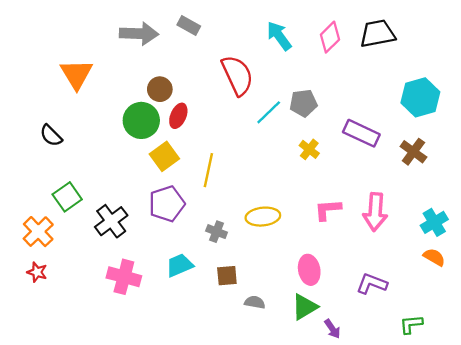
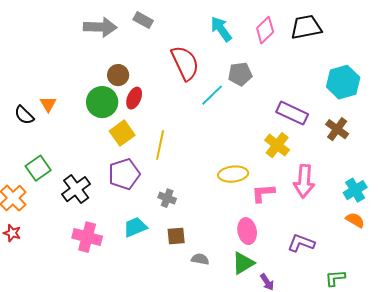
orange triangle: (76, 74) -> (48, 104), moved, size x0.6
gray pentagon: (303, 103) -> (240, 74), moved
yellow cross: (309, 149) -> (277, 145), moved, size x1.4
pink L-shape: (328, 210) -> (263, 193), moved
yellow ellipse: (263, 217) -> (233, 174), moved

